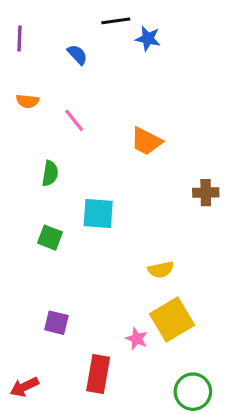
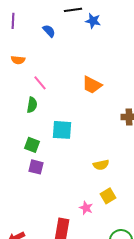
pink line: (74, 120) -> (40, 83), moved
yellow square: (172, 319) -> (108, 196), size x0.6
purple square: (56, 323) -> (36, 167), moved

